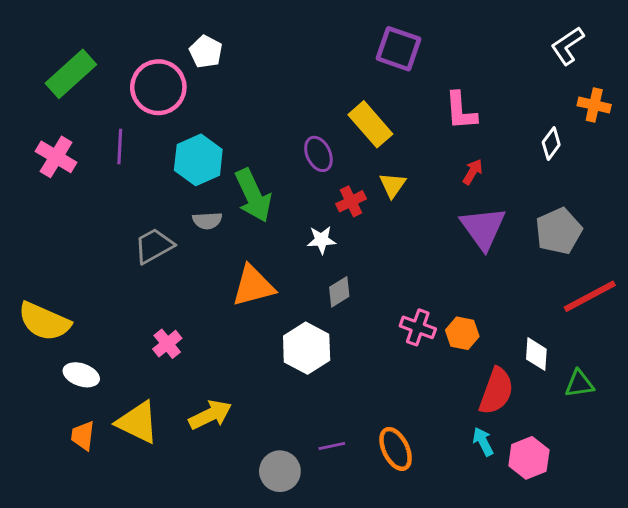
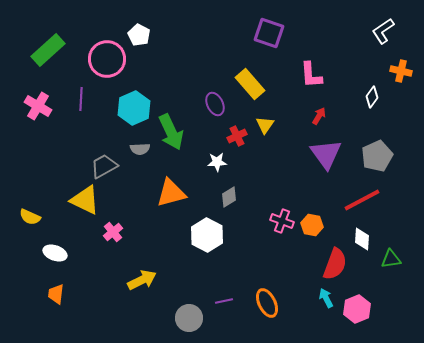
red line: (590, 296) -> (362, 200), moved
yellow semicircle: (44, 321) -> (30, 217), size x0.6
yellow triangle: (138, 422) -> (85, 200), moved

